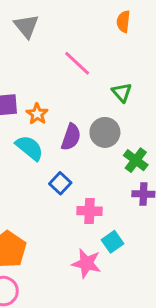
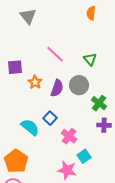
pink line: (77, 63) -> (55, 54), moved
orange star: (37, 114) -> (35, 82), moved
cyan semicircle: (29, 148) -> (30, 127), moved
pink cross: (90, 211) -> (69, 136), turned 35

